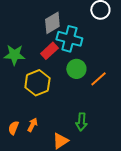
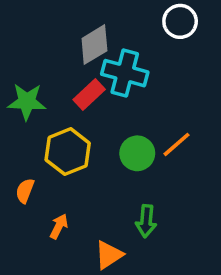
green circle: (76, 69) -> (137, 153), moved
orange semicircle: (13, 128) -> (25, 191), moved

